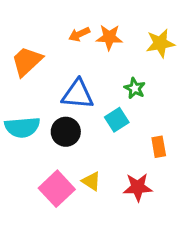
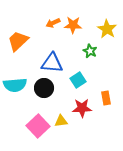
yellow star: (160, 43) -> (107, 29), turned -30
green star: (135, 88) -> (90, 51), moved
yellow triangle: (91, 181) -> (61, 121), turned -40
red star: (138, 187) -> (82, 108), moved

